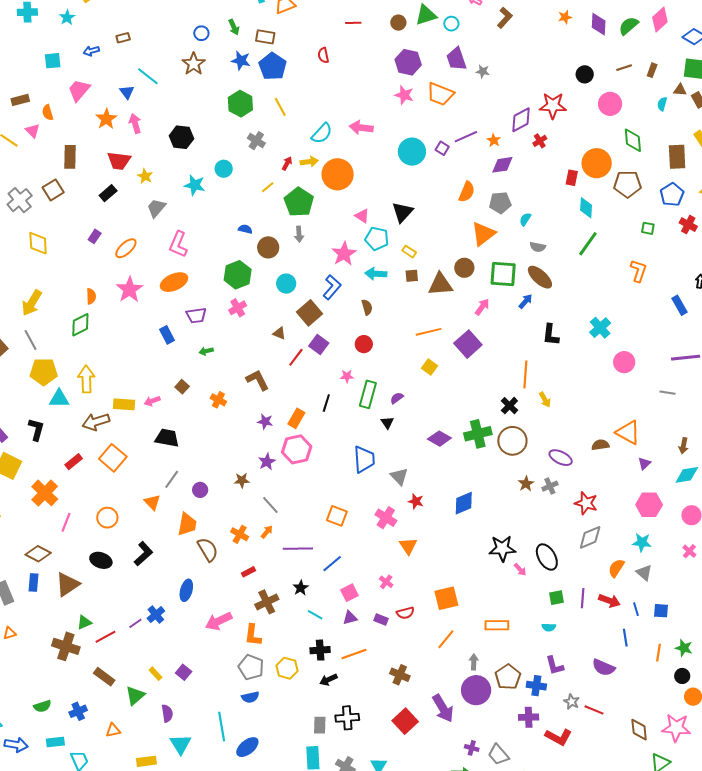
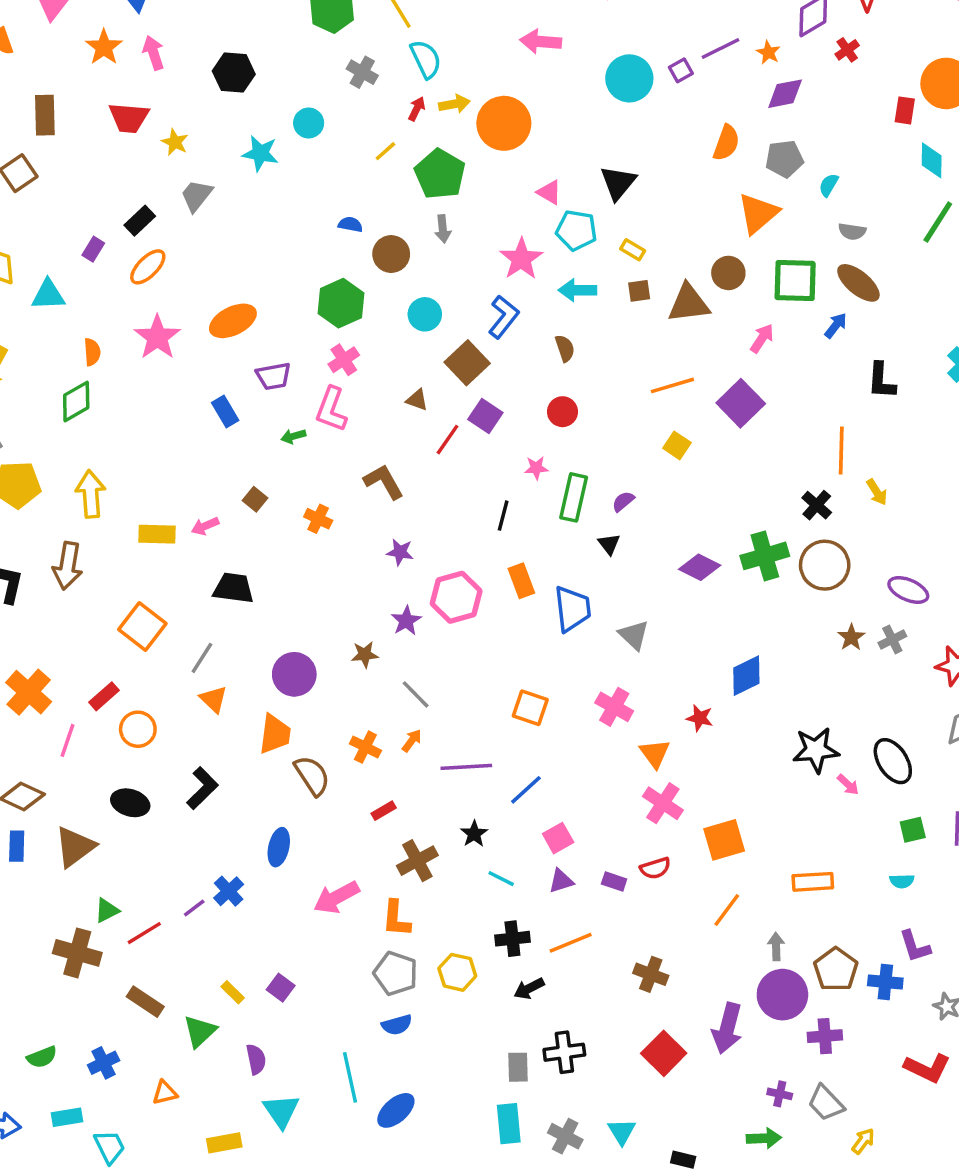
cyan semicircle: (322, 133) -> (426, 59), moved, turned -65
purple square: (442, 148) -> (681, 70), turned 32
black rectangle: (108, 193) -> (140, 221), moved
pink L-shape: (178, 244) -> (331, 409), moved
cyan triangle: (59, 399) -> (48, 295), moved
orange rectangle: (296, 418) -> (521, 581), moved, turned -48
brown arrow: (96, 422) -> (68, 566), moved, turned -60
red rectangle: (74, 462) -> (104, 696), moved
gray line: (172, 479) -> (202, 658), moved
purple circle: (200, 490) -> (294, 674), size x1.6
red star: (416, 501) -> (700, 718), moved
pink cross: (386, 582) -> (663, 803), moved, size x1.6
purple arrow: (443, 708) -> (727, 1028), turned 48
purple cross: (529, 717) -> (825, 1036), moved

